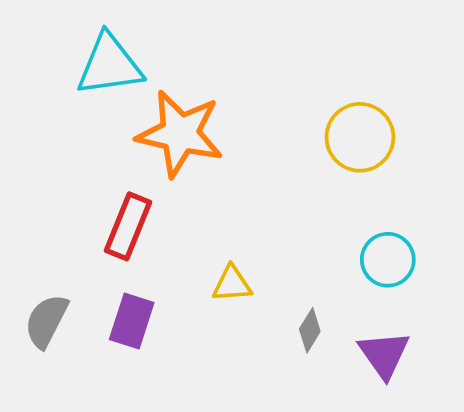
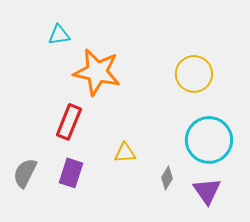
cyan triangle: (109, 65) -> (59, 35), size x0.6
cyan circle: (388, 260) -> (209, 140), size x1.6

